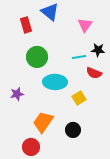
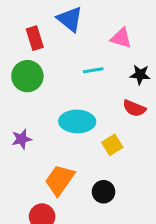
pink triangle: (85, 25) -> (121, 38), turned -49
green circle: (37, 57) -> (27, 76), moved
cyan line: (79, 57) -> (93, 70), moved

